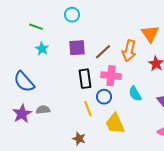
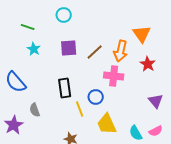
pink cross: (111, 76) -> (114, 76), moved
black rectangle: (85, 79) -> (65, 88), moved
cyan semicircle: (135, 94) -> (136, 133), moved
gray semicircle: (43, 110) -> (35, 110), turned -104
purple star: (22, 114) -> (14, 125), moved

